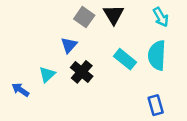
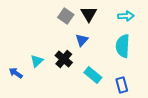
cyan arrow: (161, 17) -> (126, 16), turned -63
blue triangle: (69, 45) -> (82, 40), moved
cyan rectangle: (125, 59) -> (93, 75), moved

